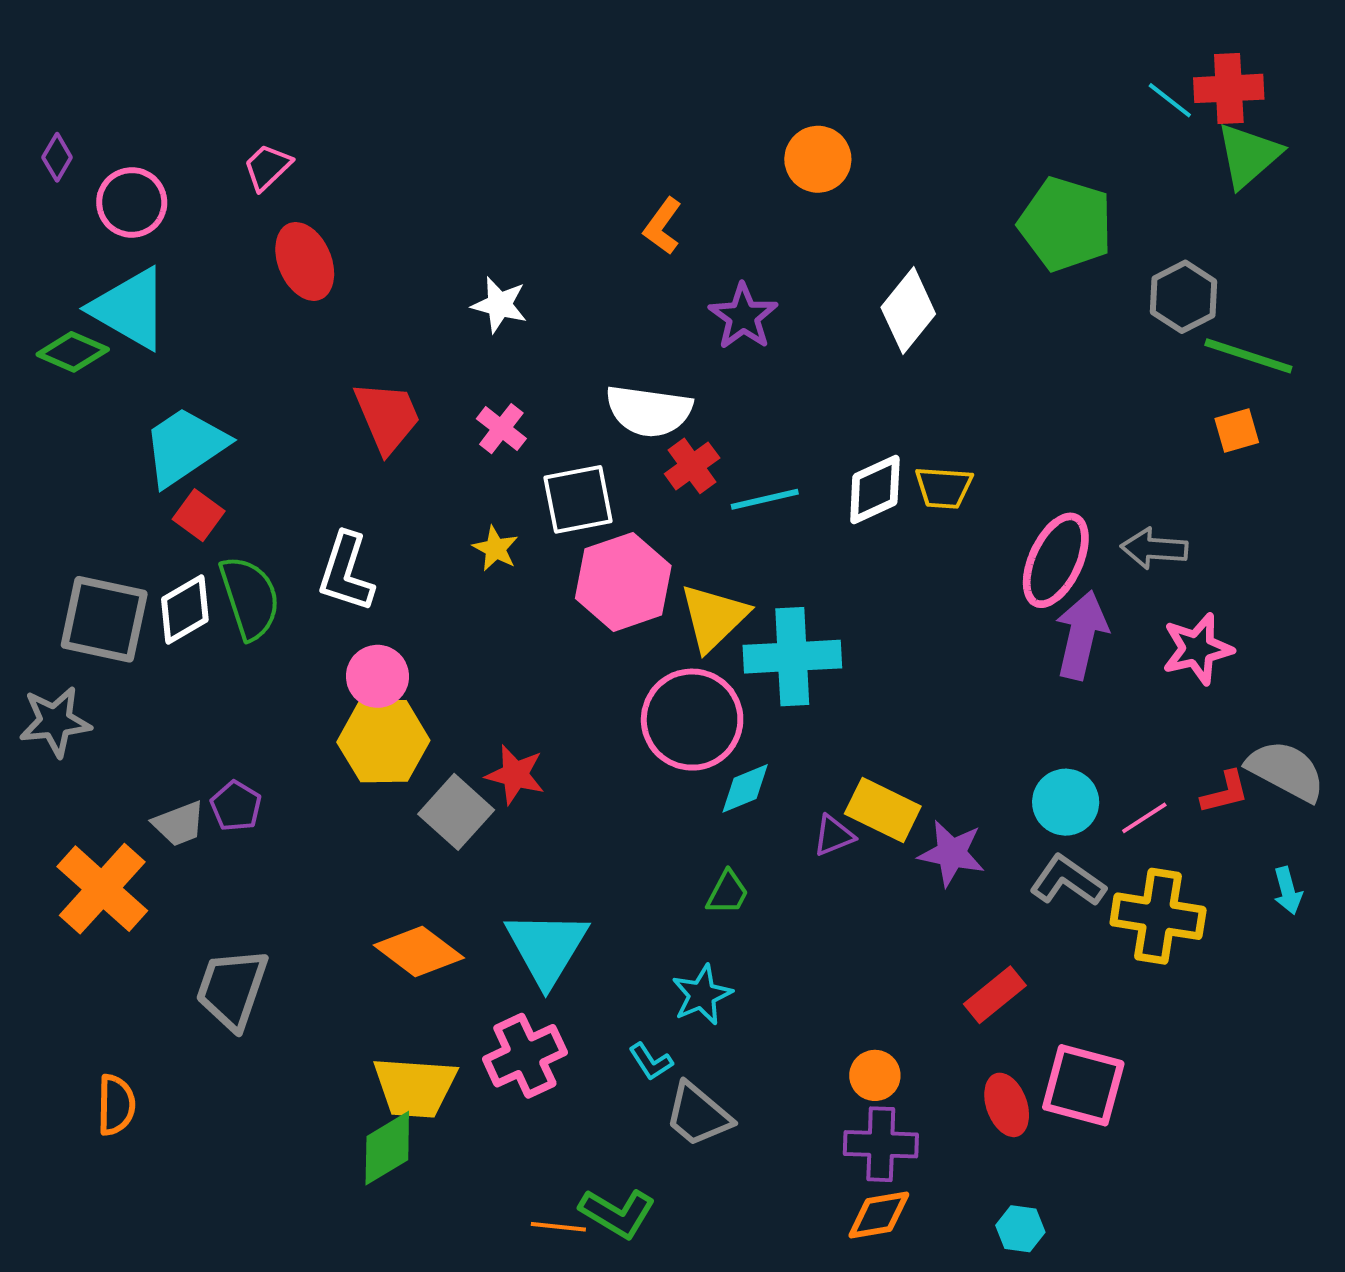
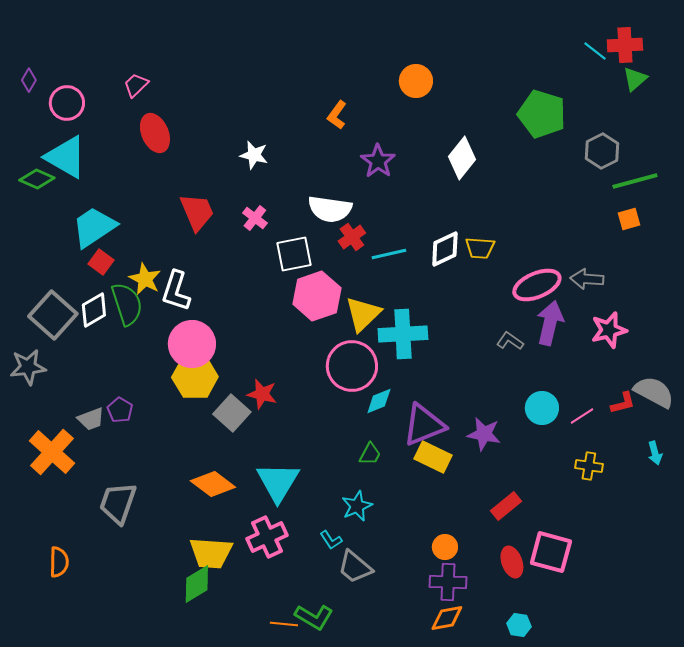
green triangle: (1248, 155) -> (635, 79), size x0.7
green line: (1248, 356) -> (635, 181), turned -33
yellow star: (495, 549) -> (145, 279), moved, size x1.4
pink ellipse: (1056, 560) -> (537, 285), turned 42
gray square: (104, 619) -> (53, 315), turned 30
pink circle: (377, 676) -> (192, 344), size x1.5
yellow rectangle: (883, 810) -> (433, 457), moved
purple triangle: (834, 836) -> (424, 425), size x2.0
gray L-shape: (1068, 881) -> (510, 341), moved, size x0.7
yellow cross: (1158, 916) -> (589, 466), size x0.6

